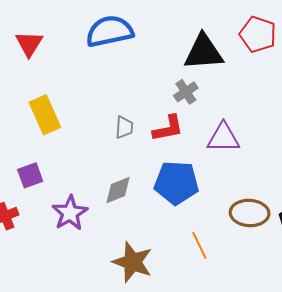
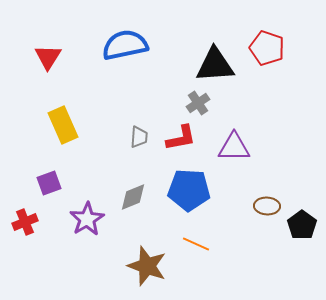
brown ellipse: (250, 213) -> (267, 206), moved, size x0.7
orange line: (199, 245) -> (196, 244), moved, turned -40

